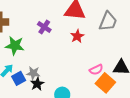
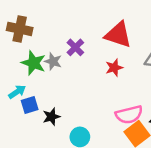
pink semicircle: (96, 70) -> (129, 115), size x1.5
gray star: (33, 73) -> (53, 61), moved

